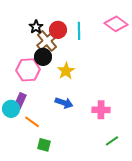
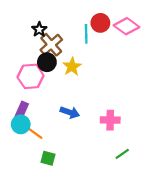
red circle: (58, 30) -> (100, 23), moved
yellow star: (66, 71) -> (72, 67), moved
cyan circle: (11, 109) -> (21, 124), moved

